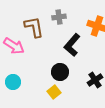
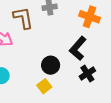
black L-shape: (72, 45) -> (78, 48), moved

